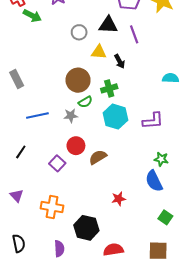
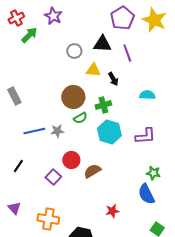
green arrow: (32, 16) -> (29, 35), turned -72
cyan semicircle: (171, 78) -> (147, 95), moved
gray star: (71, 115) -> (57, 131), moved

